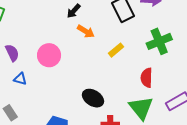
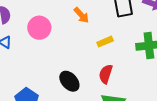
red semicircle: (147, 78) -> (106, 74), moved

